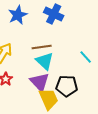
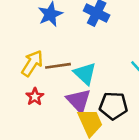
brown line: (42, 47) -> (58, 66), moved

